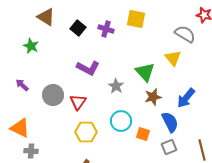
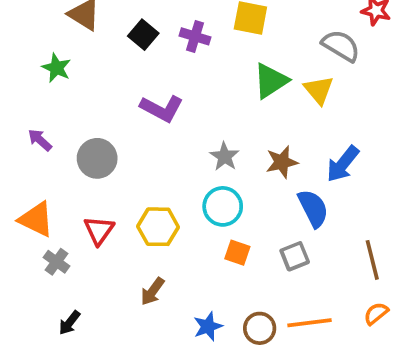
green triangle: (145, 72) -> (271, 81), moved, turned 40
gray star: (116, 86) -> (225, 157), moved
red triangle: (78, 102) -> (99, 230), moved
orange square: (143, 134) -> (237, 253), moved
gray square: (169, 147) -> (295, 256), moved
gray cross: (31, 151) -> (56, 262), turned 32

